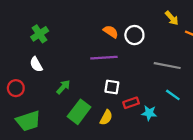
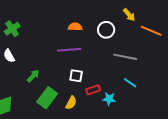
orange semicircle: (111, 32) -> (75, 27), turned -32
white circle: (134, 35) -> (106, 30), moved

